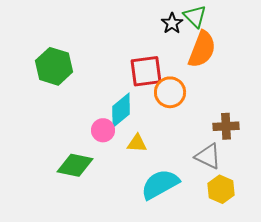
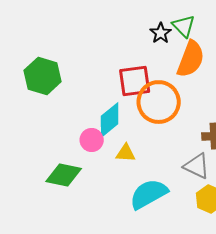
orange circle: (170, 92) -> (159, 102), size x1.4

